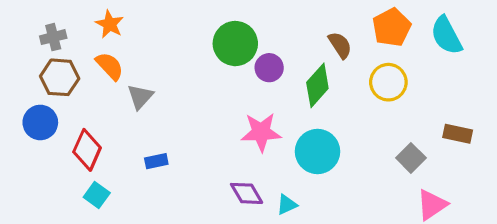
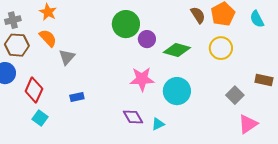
cyan semicircle: (446, 35) -> (257, 19), size x0.7
brown semicircle: (340, 45) -> (198, 15), moved
green diamond: (317, 85) -> (177, 50), turned 64

